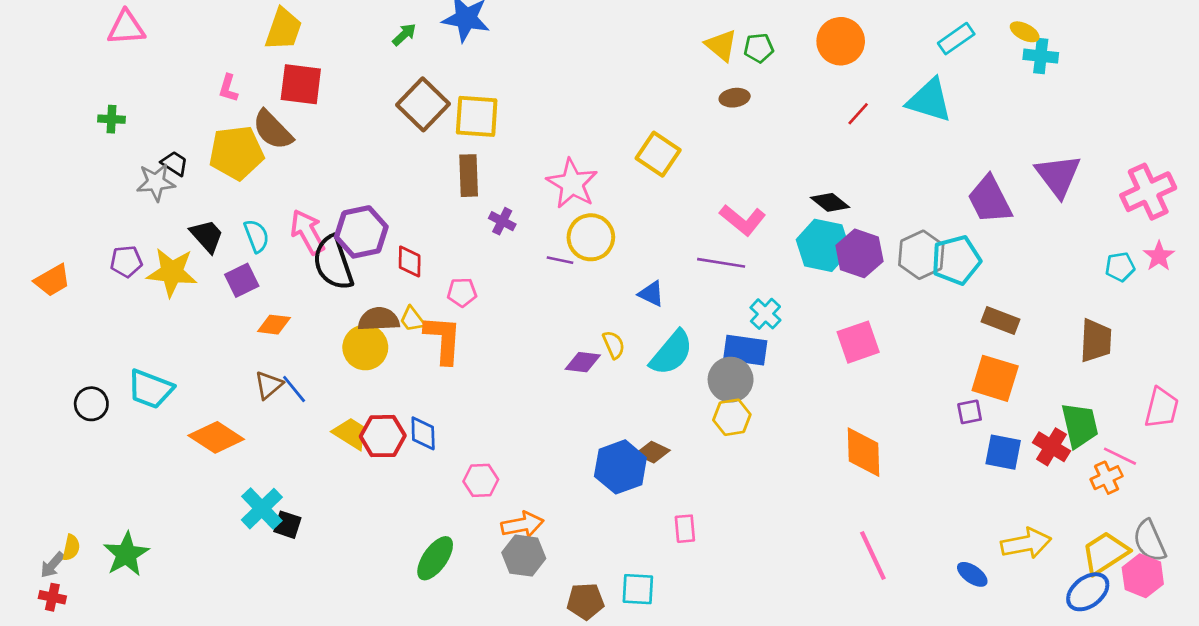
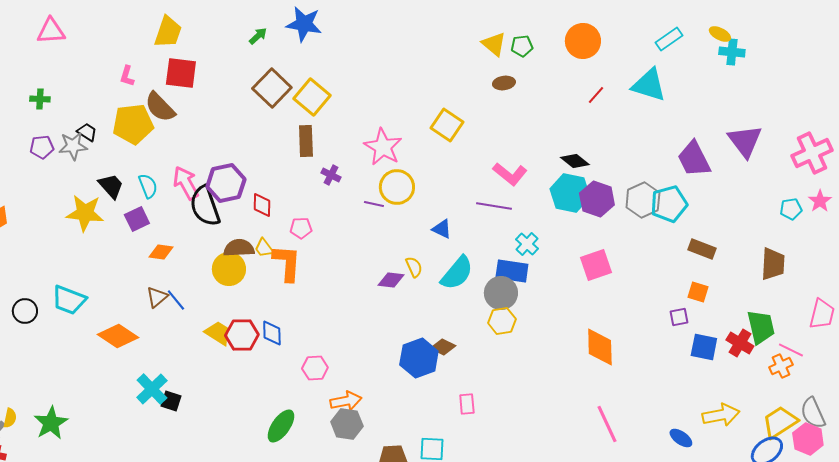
yellow square: (477, 116) -> (312, 97), turned 36
purple pentagon: (126, 261) -> (42, 147), moved
orange square: (995, 378) -> (698, 292), size x0.6

